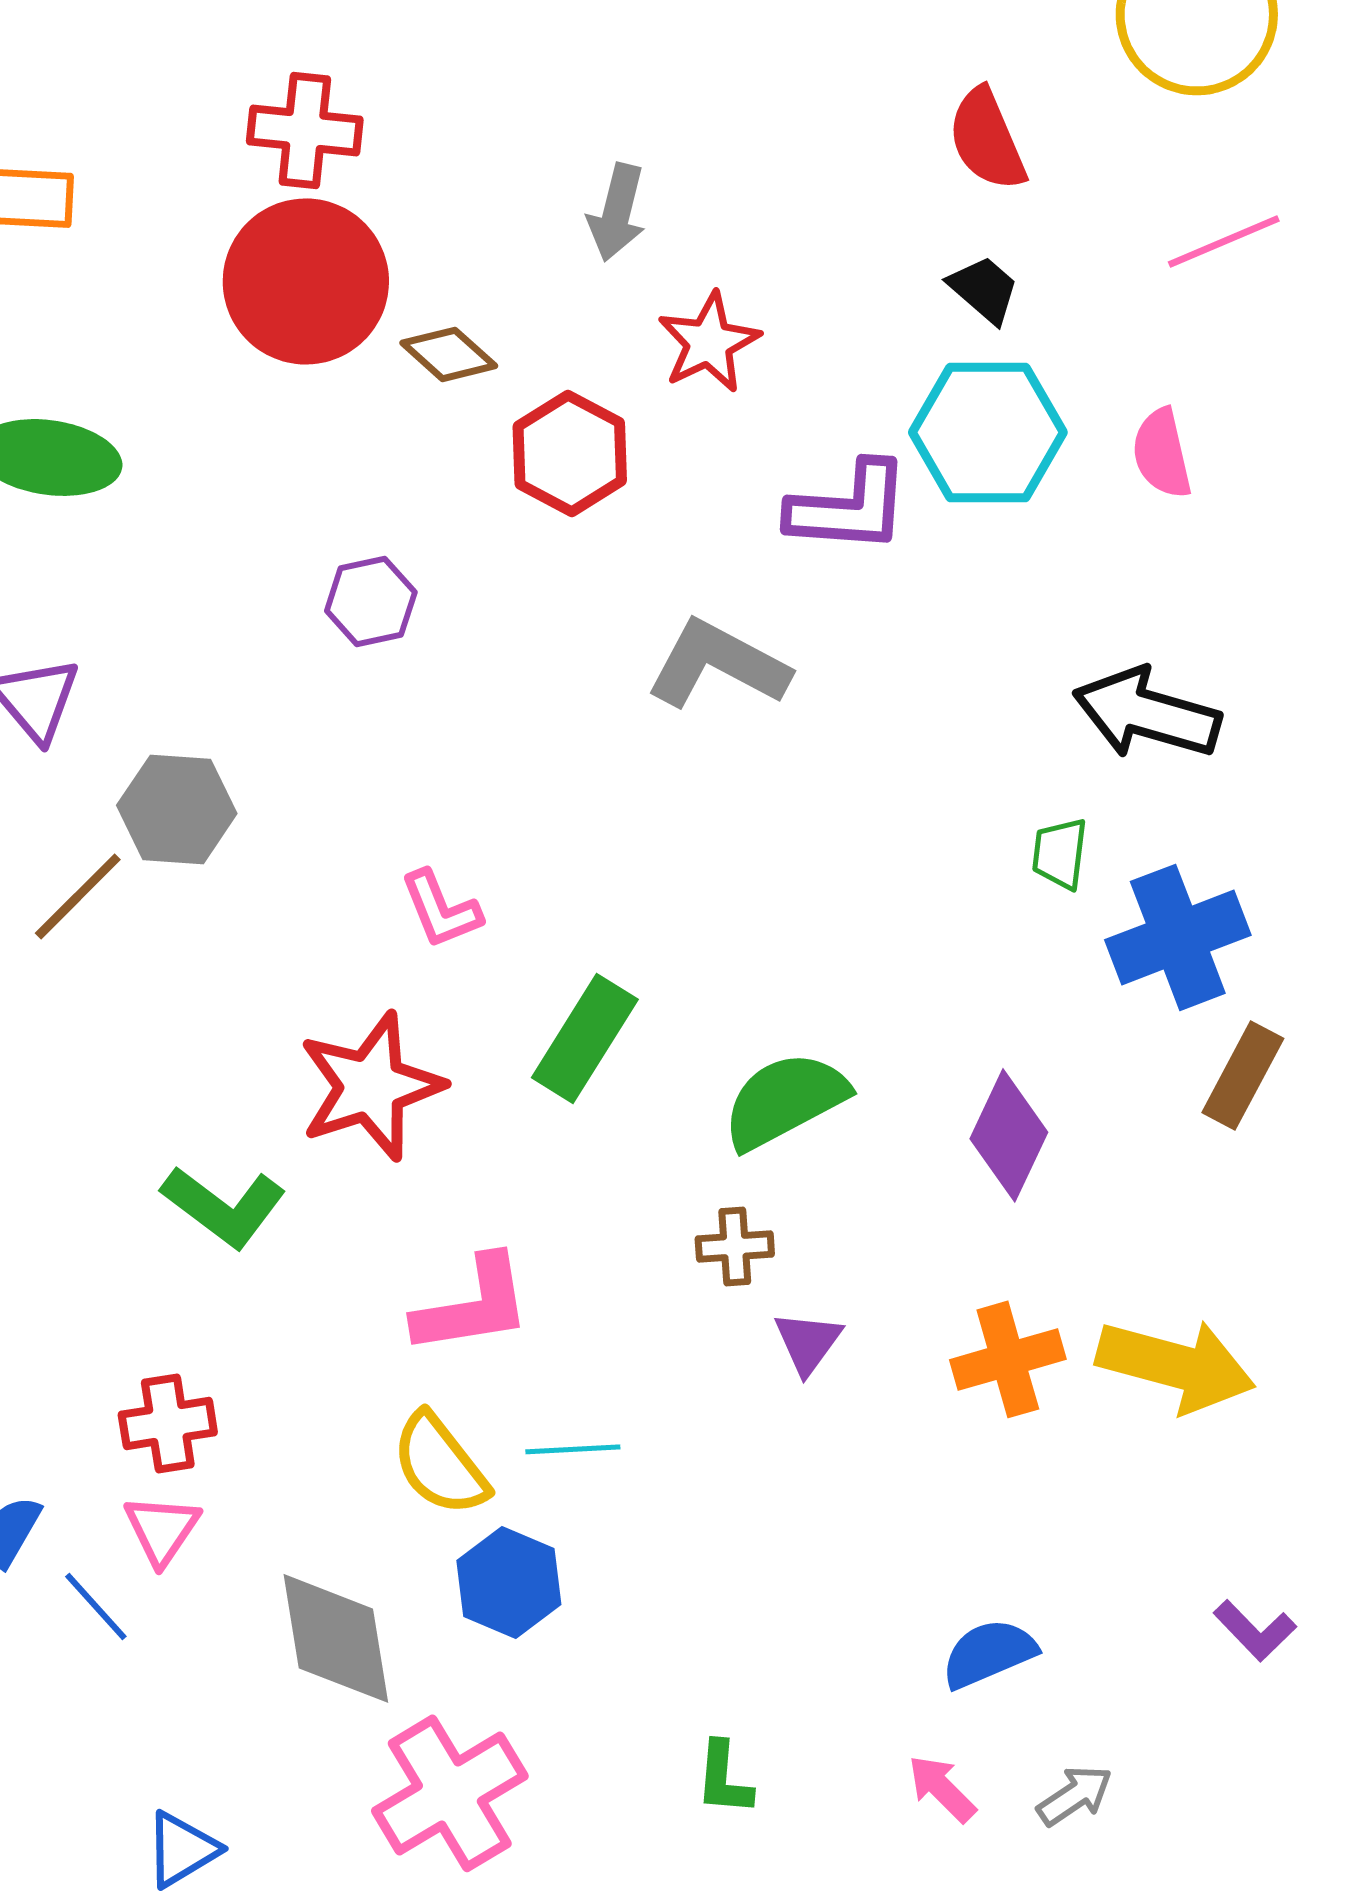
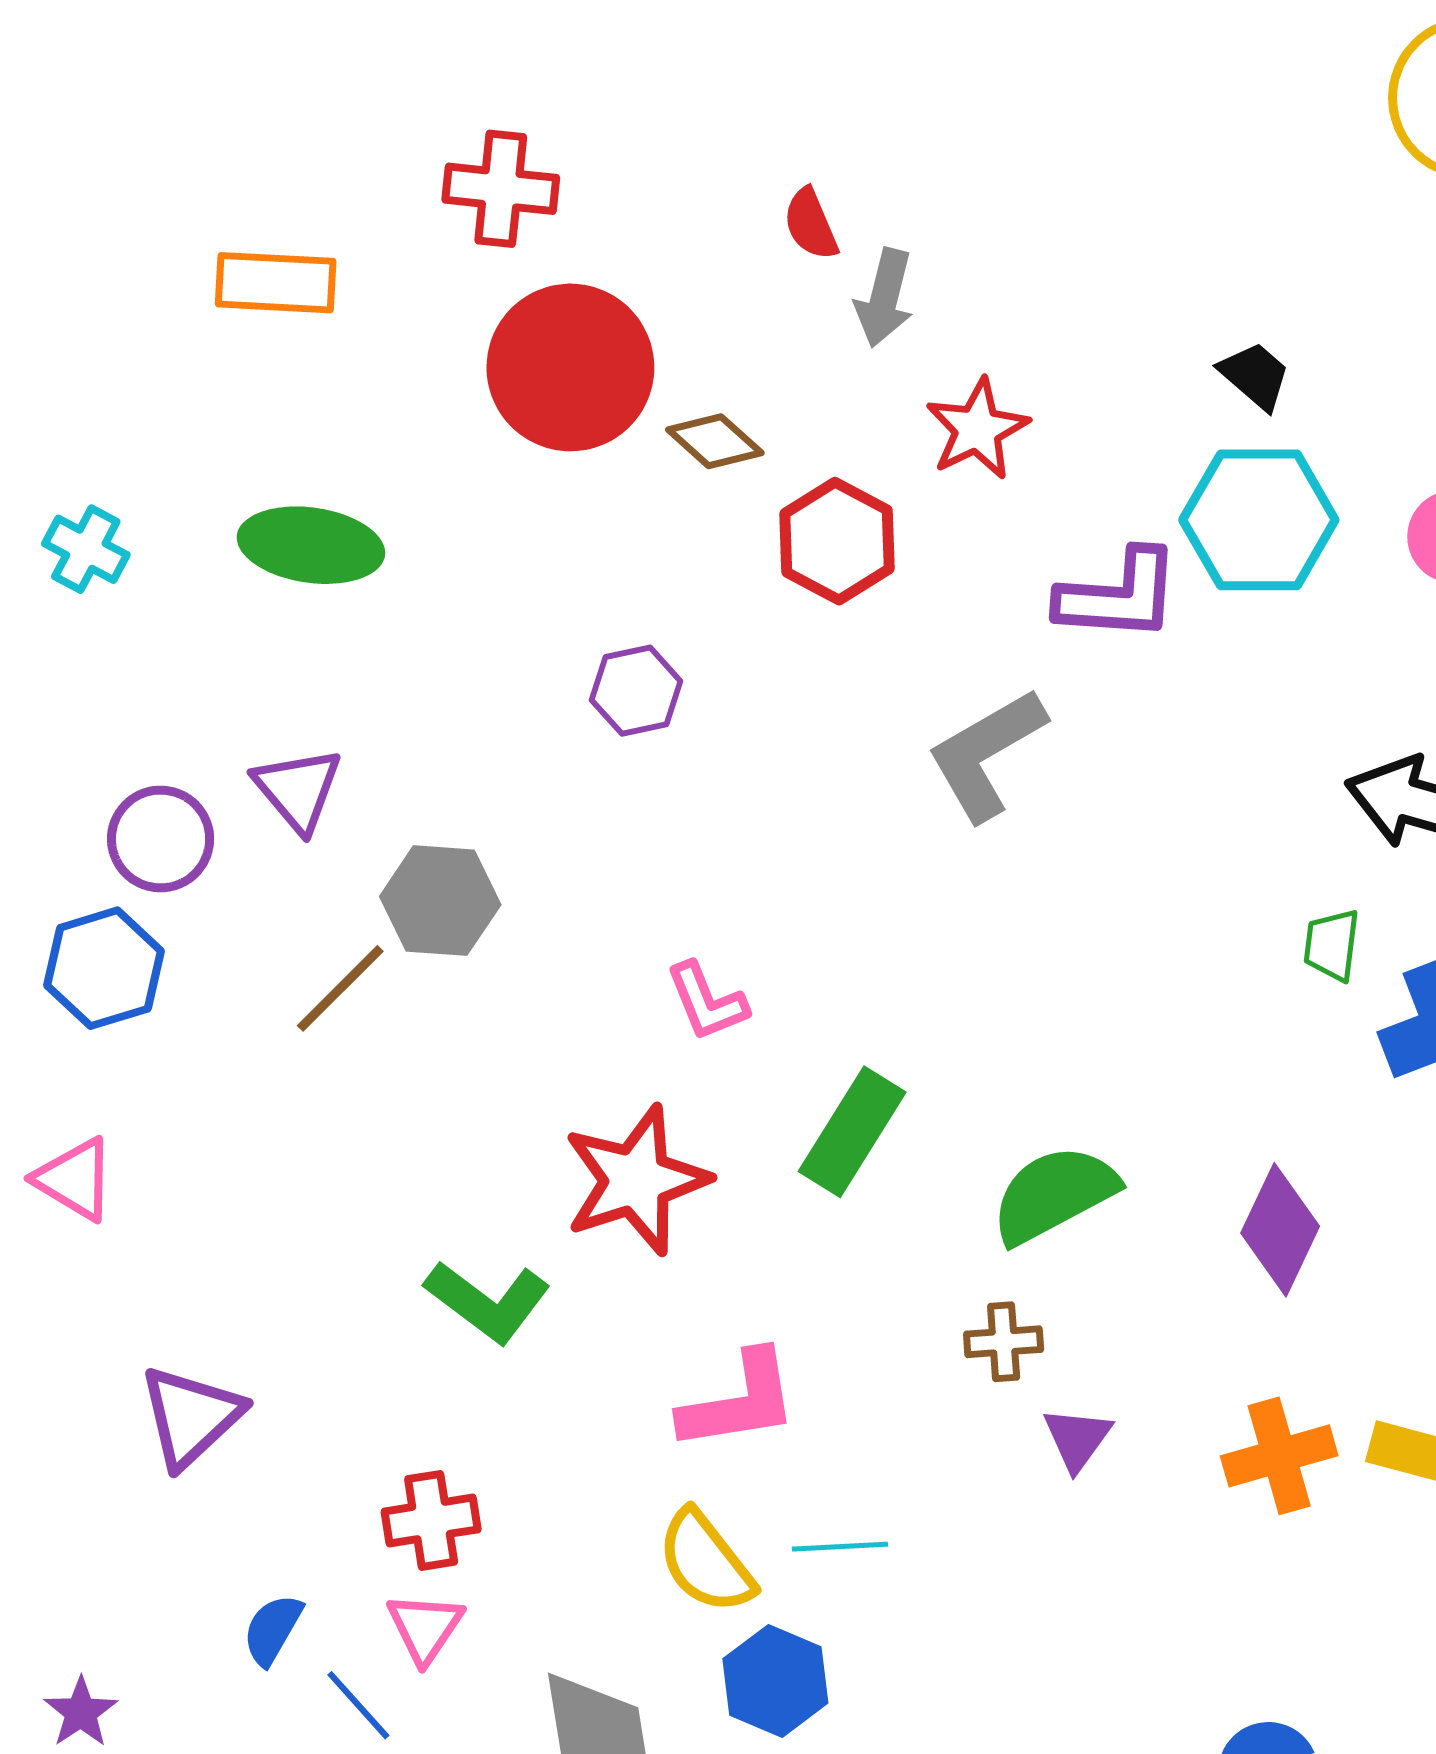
red cross: (305, 130) -> (501, 189), moved
red semicircle: (987, 139) -> (811, 224), moved, size x0.7
gray L-shape: (718, 664) -> (986, 754), turned -58

